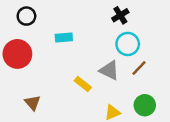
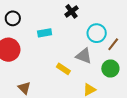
black cross: (120, 15) -> (71, 11), moved
brown line: (139, 68) -> (113, 44), moved
green circle: (145, 105) -> (110, 69), moved

